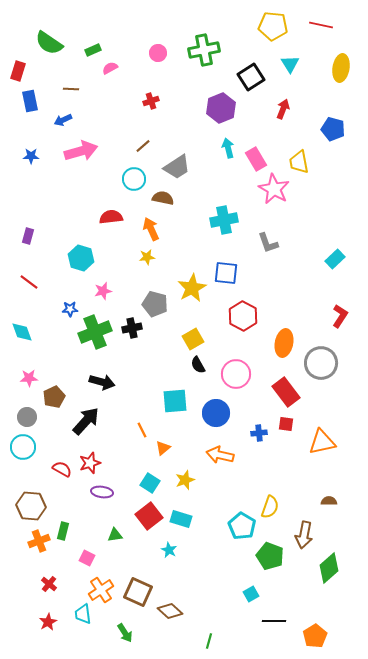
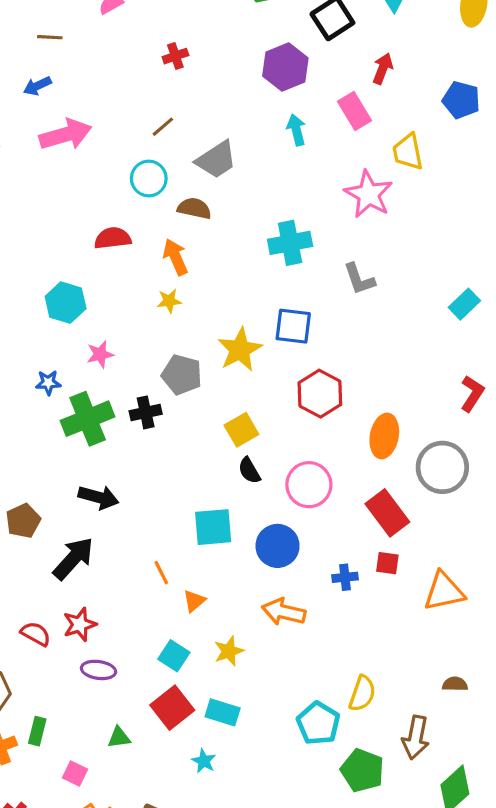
pink rectangle: (256, 159) -> (354, 111), moved

